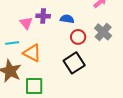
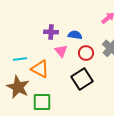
pink triangle: (26, 23) -> (61, 51), moved

